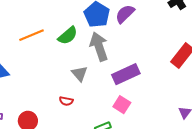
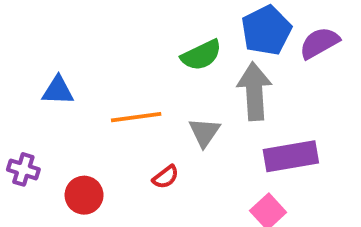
orange line: (32, 35) -> (136, 117), moved
red semicircle: (66, 101) -> (166, 177), turned -64

